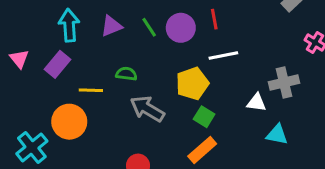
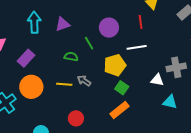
red line: (214, 19) -> (141, 22), moved
green line: (149, 27) -> (89, 43), moved
purple rectangle: (58, 64) -> (26, 58), moved
yellow line: (91, 90) -> (64, 84), moved
gray arrow: (147, 109) -> (84, 81), size x0.6

